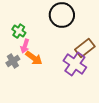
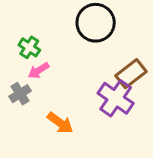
pink arrow: (25, 46) -> (39, 71), turned 40
orange arrow: (34, 58) -> (60, 123), moved

